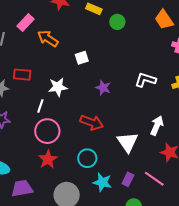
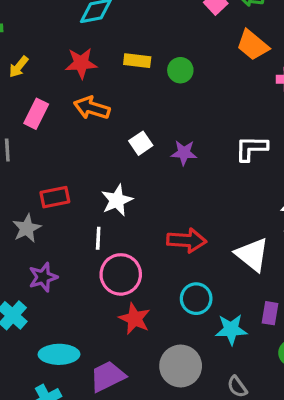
orange arrow: (48, 38) -> (92, 108), moved
purple star: (103, 88) -> (184, 153), moved

